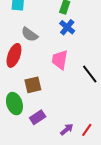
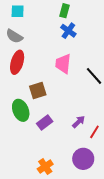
gray semicircle: (30, 34) -> (14, 36), moved
purple arrow: (67, 129) -> (79, 122), moved

